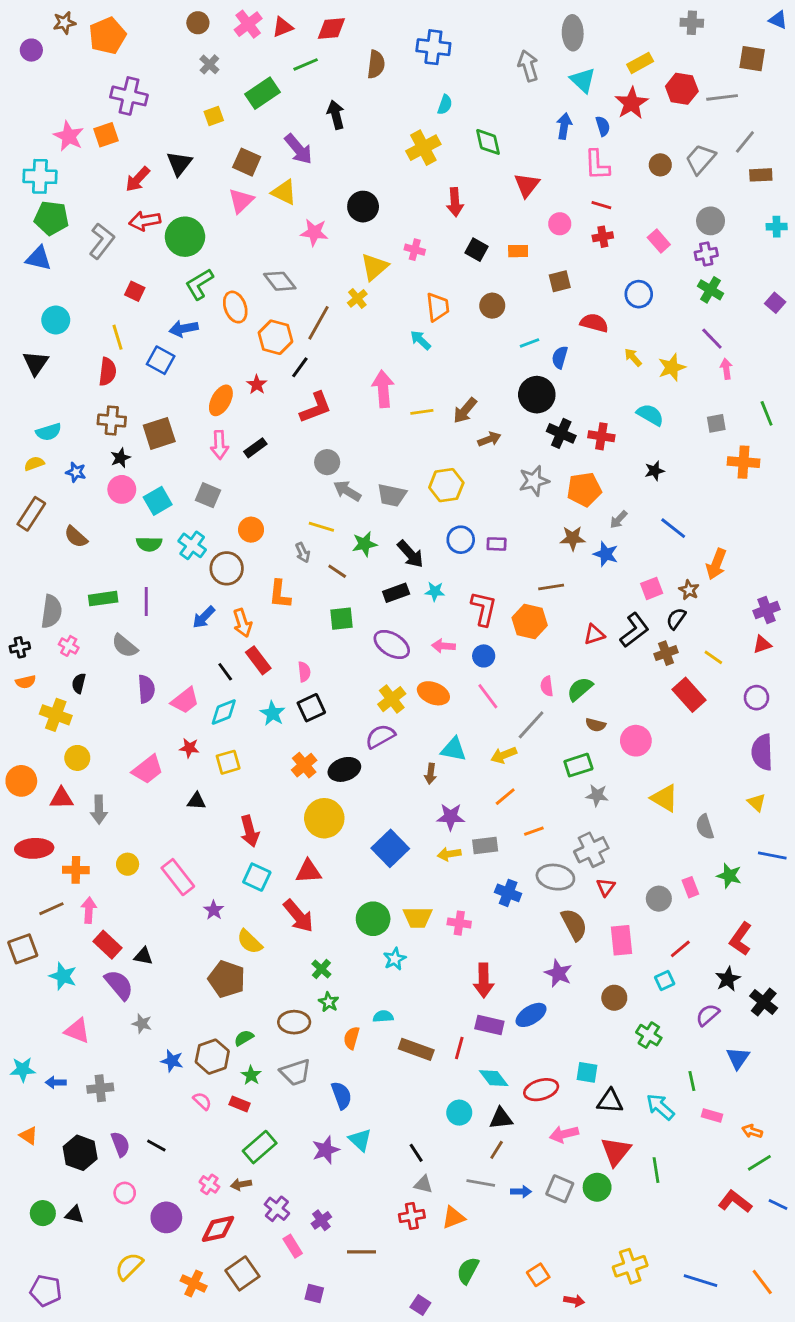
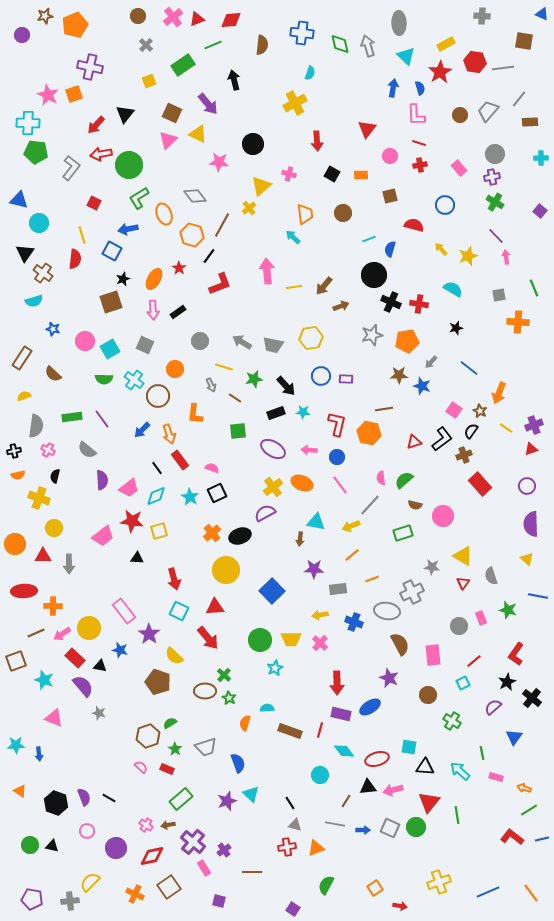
green diamond: (488, 142) -> (340, 44), moved
blue triangle: (39, 258) -> (19, 200), moved
brown cross: (112, 420) -> (43, 273), moved, turned 30
black star: (120, 458) -> (123, 279), moved
gray circle: (327, 462) -> (200, 341), moved
yellow semicircle: (34, 464) -> (24, 396), moved
pink square: (652, 588) -> (454, 410), turned -35
purple line: (146, 601) -> (102, 419), turned -36
yellow line: (713, 657) -> (506, 428), moved
pink semicircle: (304, 672) -> (212, 468), turned -64
red star: (189, 748) -> (132, 521), size x1.6
gray star: (597, 795) -> (432, 567), moved
yellow arrow: (449, 854) -> (320, 615), moved
yellow circle: (128, 864) -> (89, 628), moved, size x1.5
red triangle: (606, 887) -> (463, 583), moved
pink arrow: (89, 910) -> (62, 634), turned -126
purple star: (214, 910) -> (149, 634), size x1.5
pink cross: (459, 923) -> (320, 643), turned 35
brown ellipse: (294, 1022) -> (205, 691), moved
blue star: (172, 1061) -> (120, 650), moved
blue arrow: (56, 1082) -> (39, 754), turned -96
gray cross: (100, 1088) -> (70, 901), moved
black triangle: (501, 1118) -> (368, 787), moved
blue line: (778, 1204) -> (542, 839), turned -40
purple cross: (277, 1209) -> (193, 842), size x1.4
blue line: (700, 1281) -> (488, 892), turned -40

